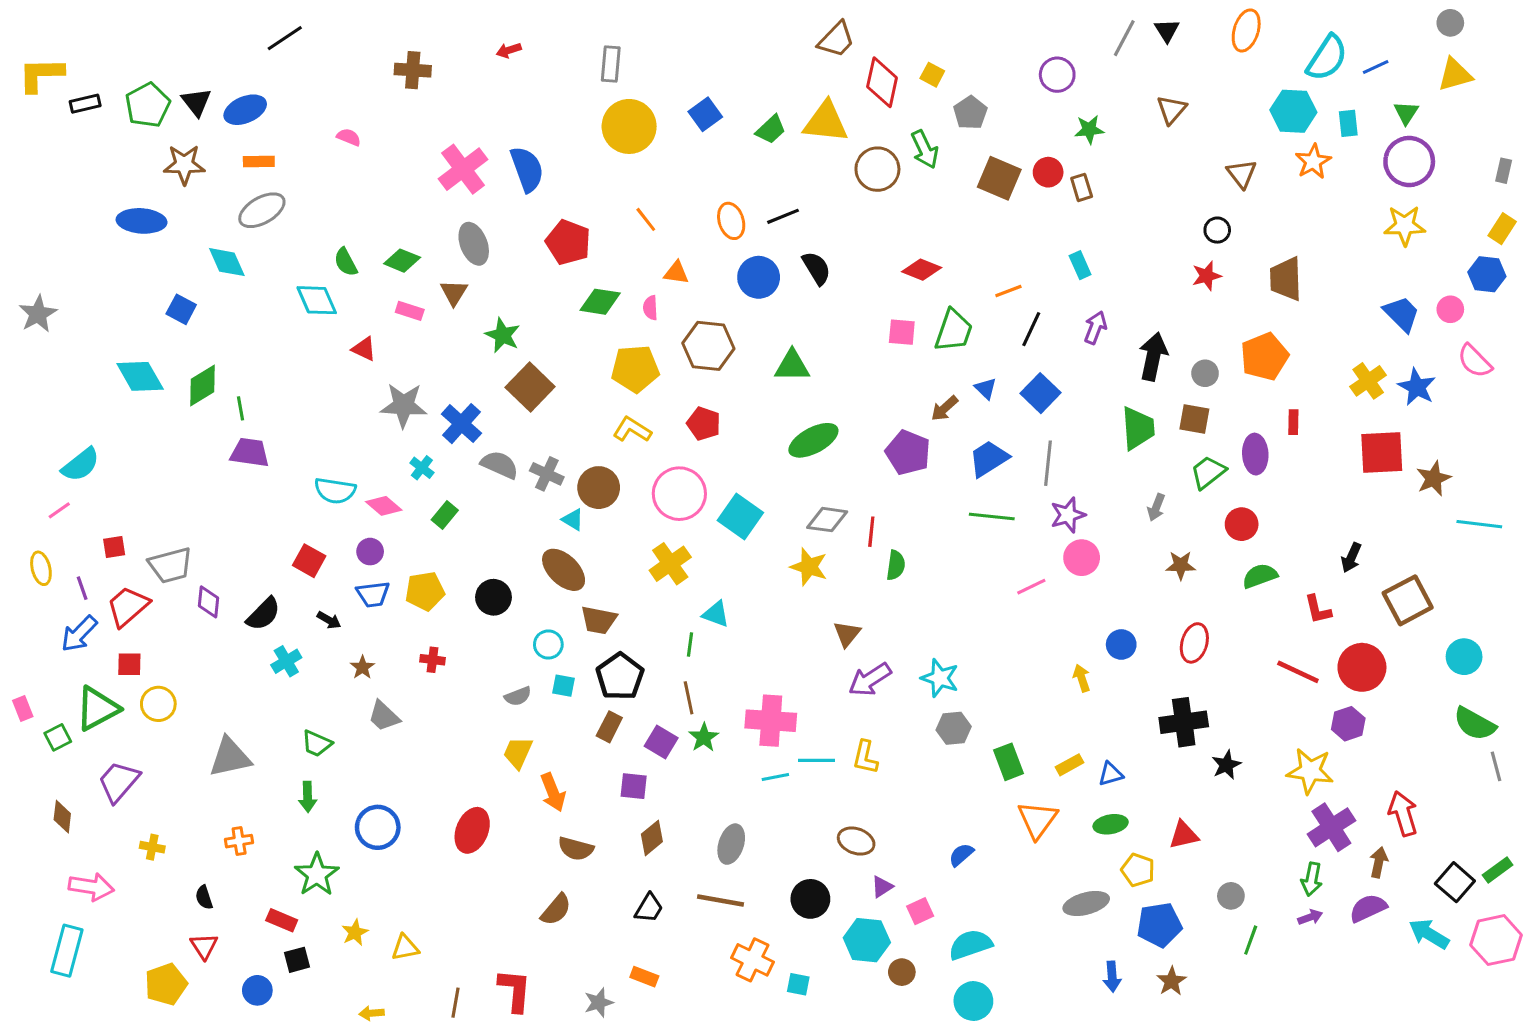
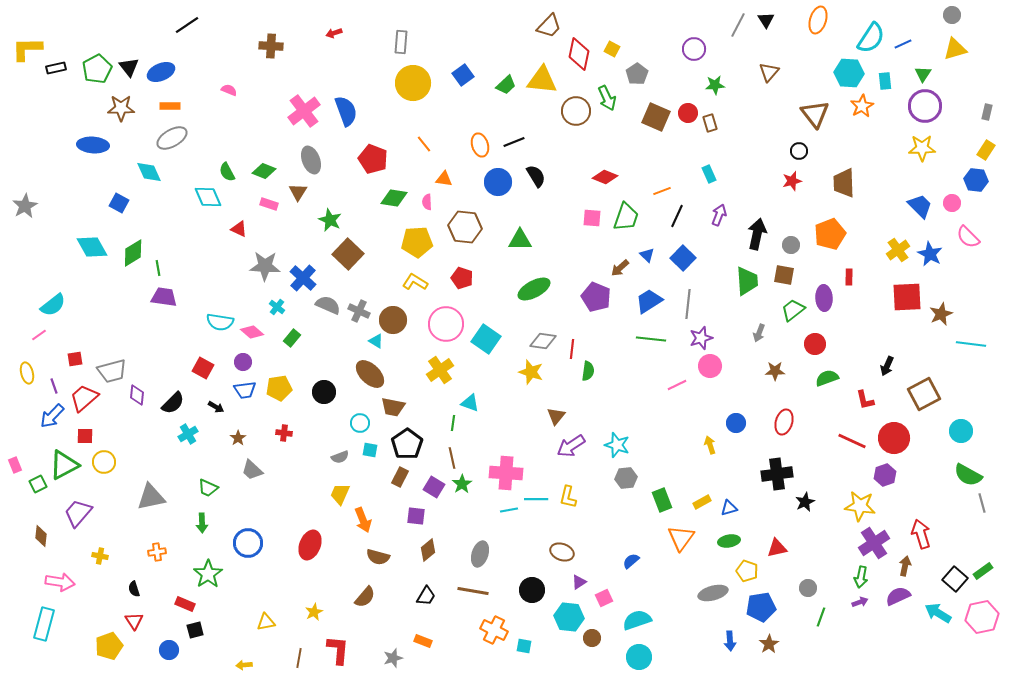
brown triangle: (1242, 174) -> (815, 114), size x1.4
yellow star: (355, 932) -> (314, 612), moved

